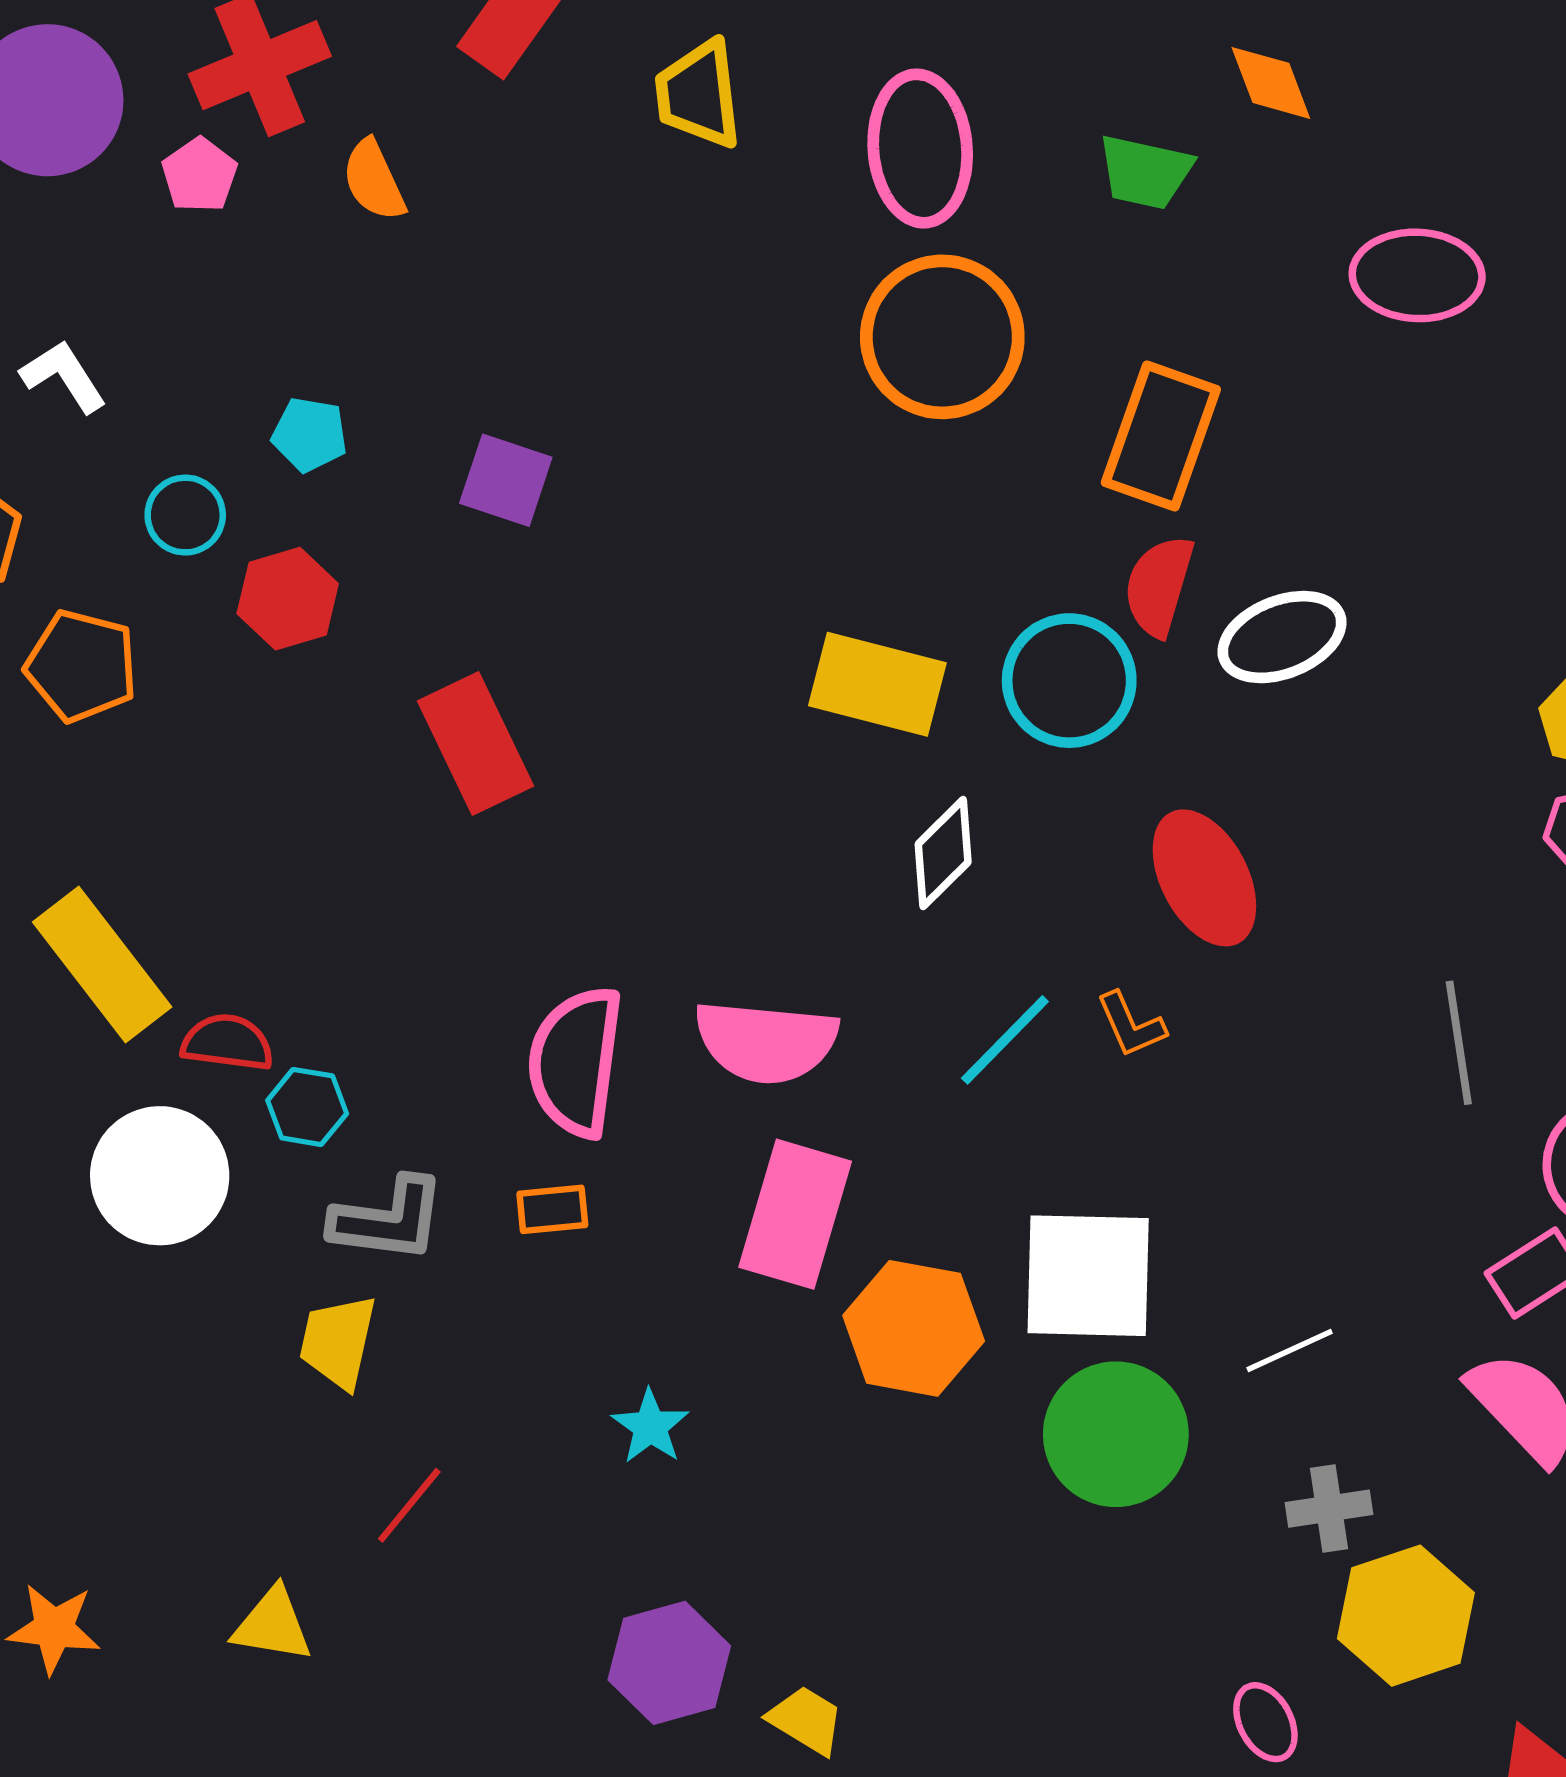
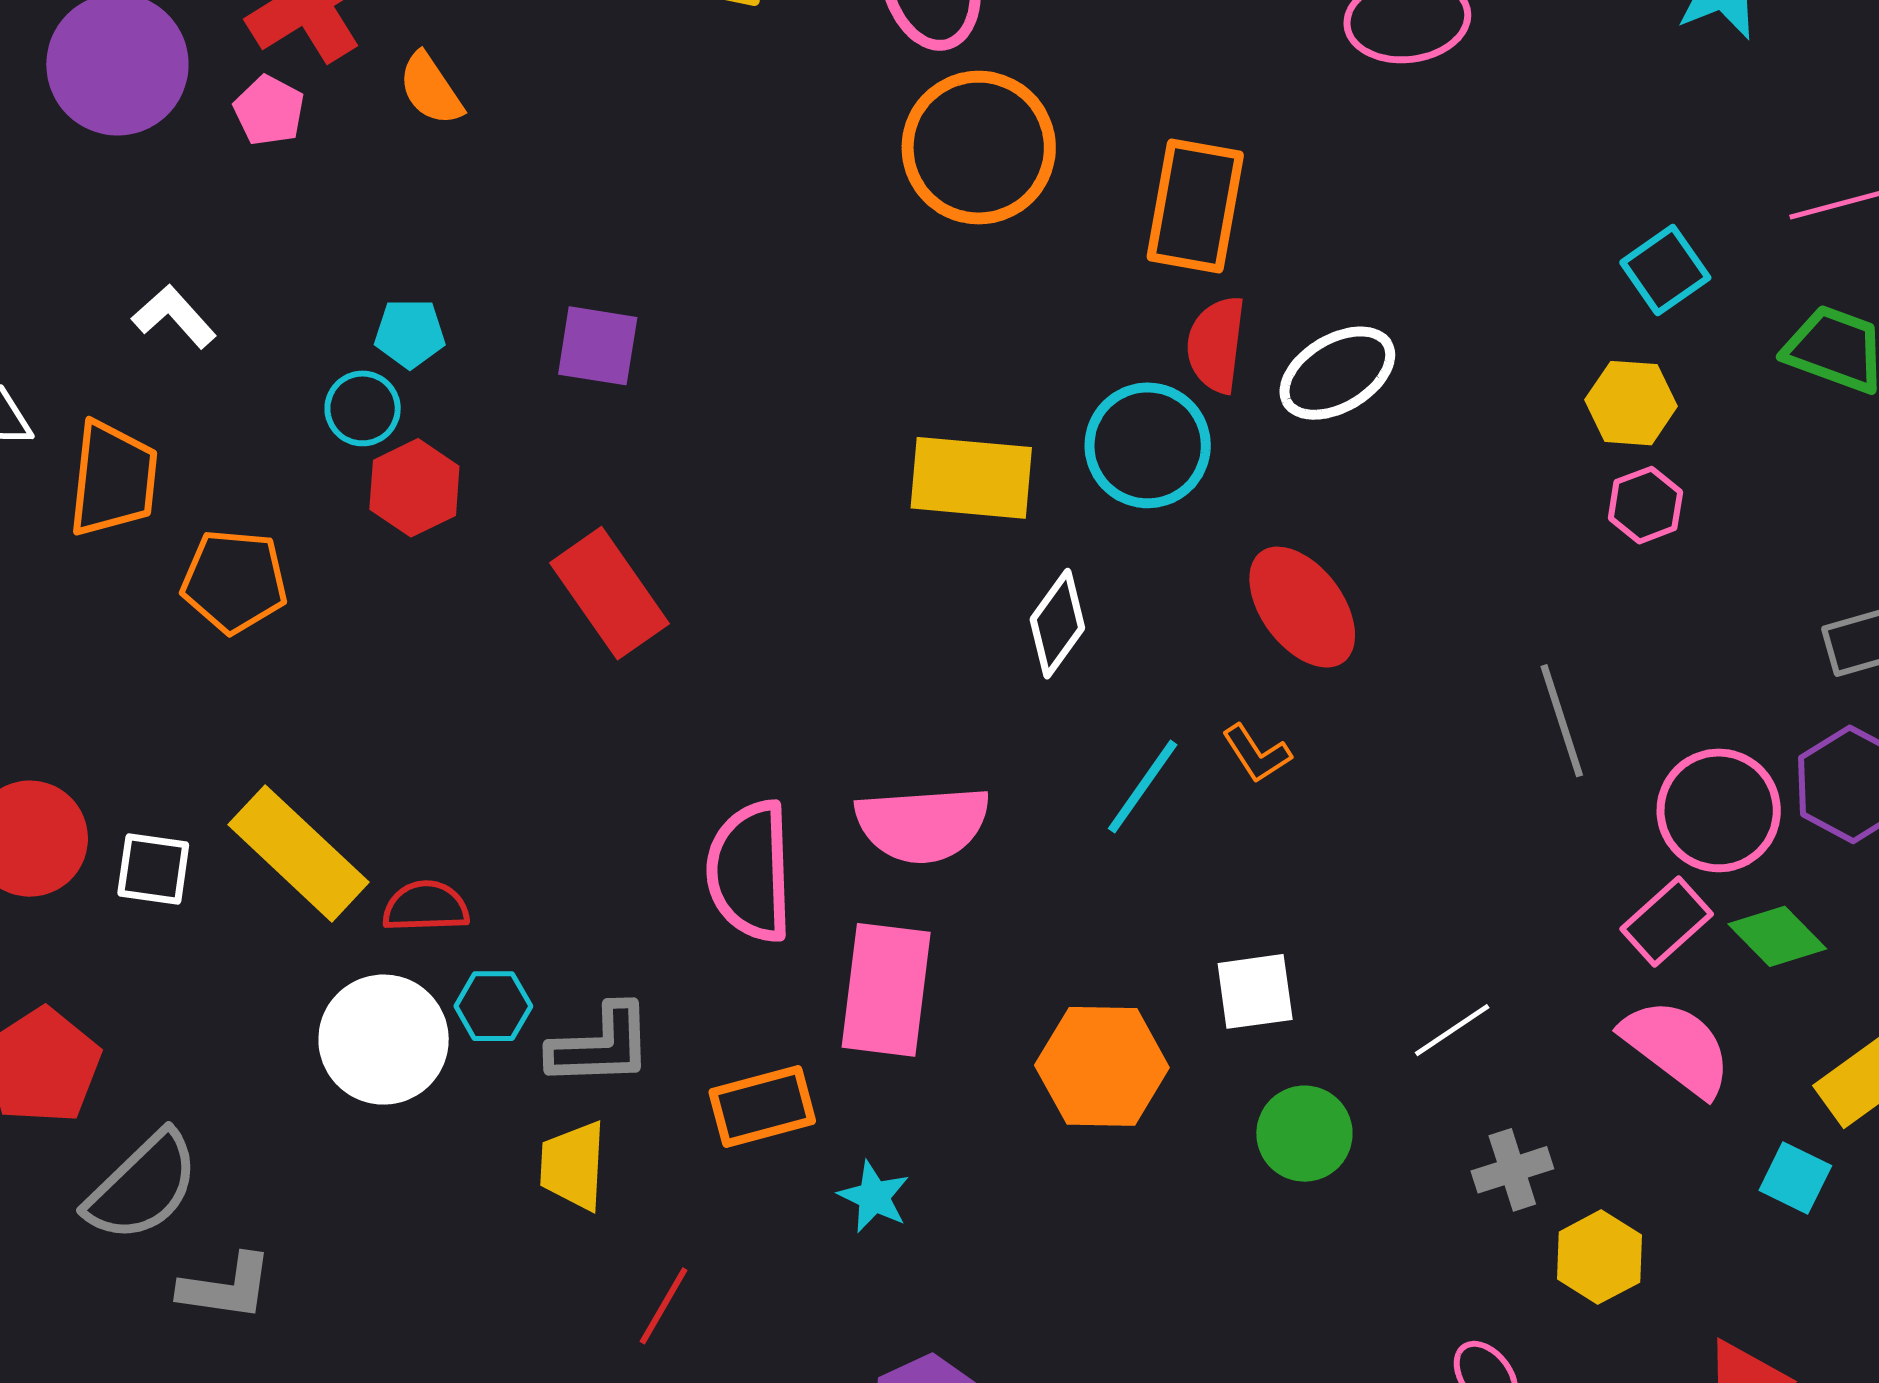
cyan circle: (185, 515) -> (363, 408), moved
cyan hexagon: (307, 1107) -> (493, 1006), moved
orange rectangle: (552, 1209) -> (762, 1107), moved, size x1.5
pink rectangle: (795, 1214) -> (886, 990), moved
white square: (1088, 1276) -> (1255, 991), size x0.6
green circle: (1116, 1434) -> (1304, 1134), size x0.7
yellow hexagon: (1406, 1616) -> (1599, 1257), size x0.7

